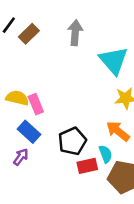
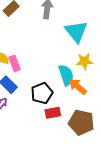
cyan semicircle: (106, 154) -> (66, 75), moved, size x1.5

